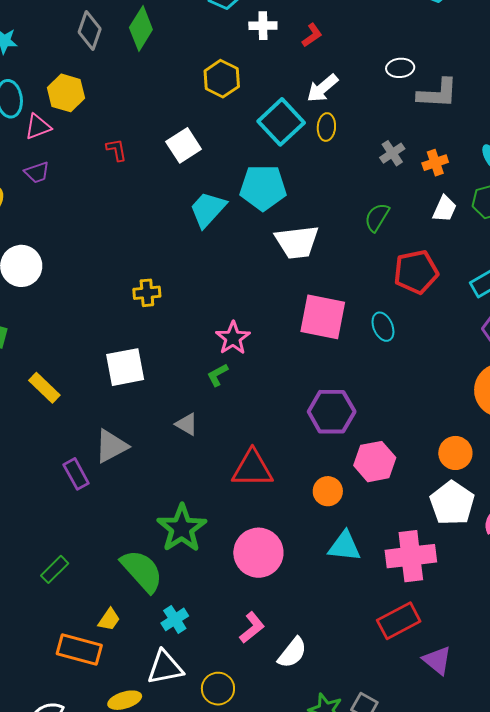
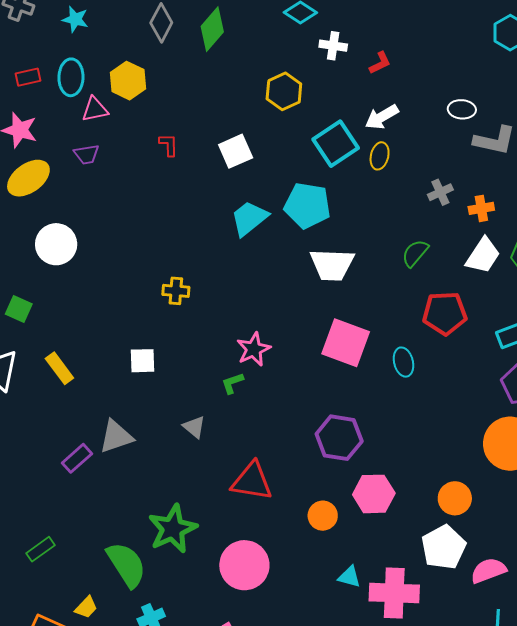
white trapezoid: (444, 209) -> (483, 255), size x1.4
white square: (125, 367) -> (142, 361), size x0.7
purple rectangle: (76, 474) -> (77, 458), turned 68
cyan triangle: (345, 546) -> (349, 577), moved, size x0.7

